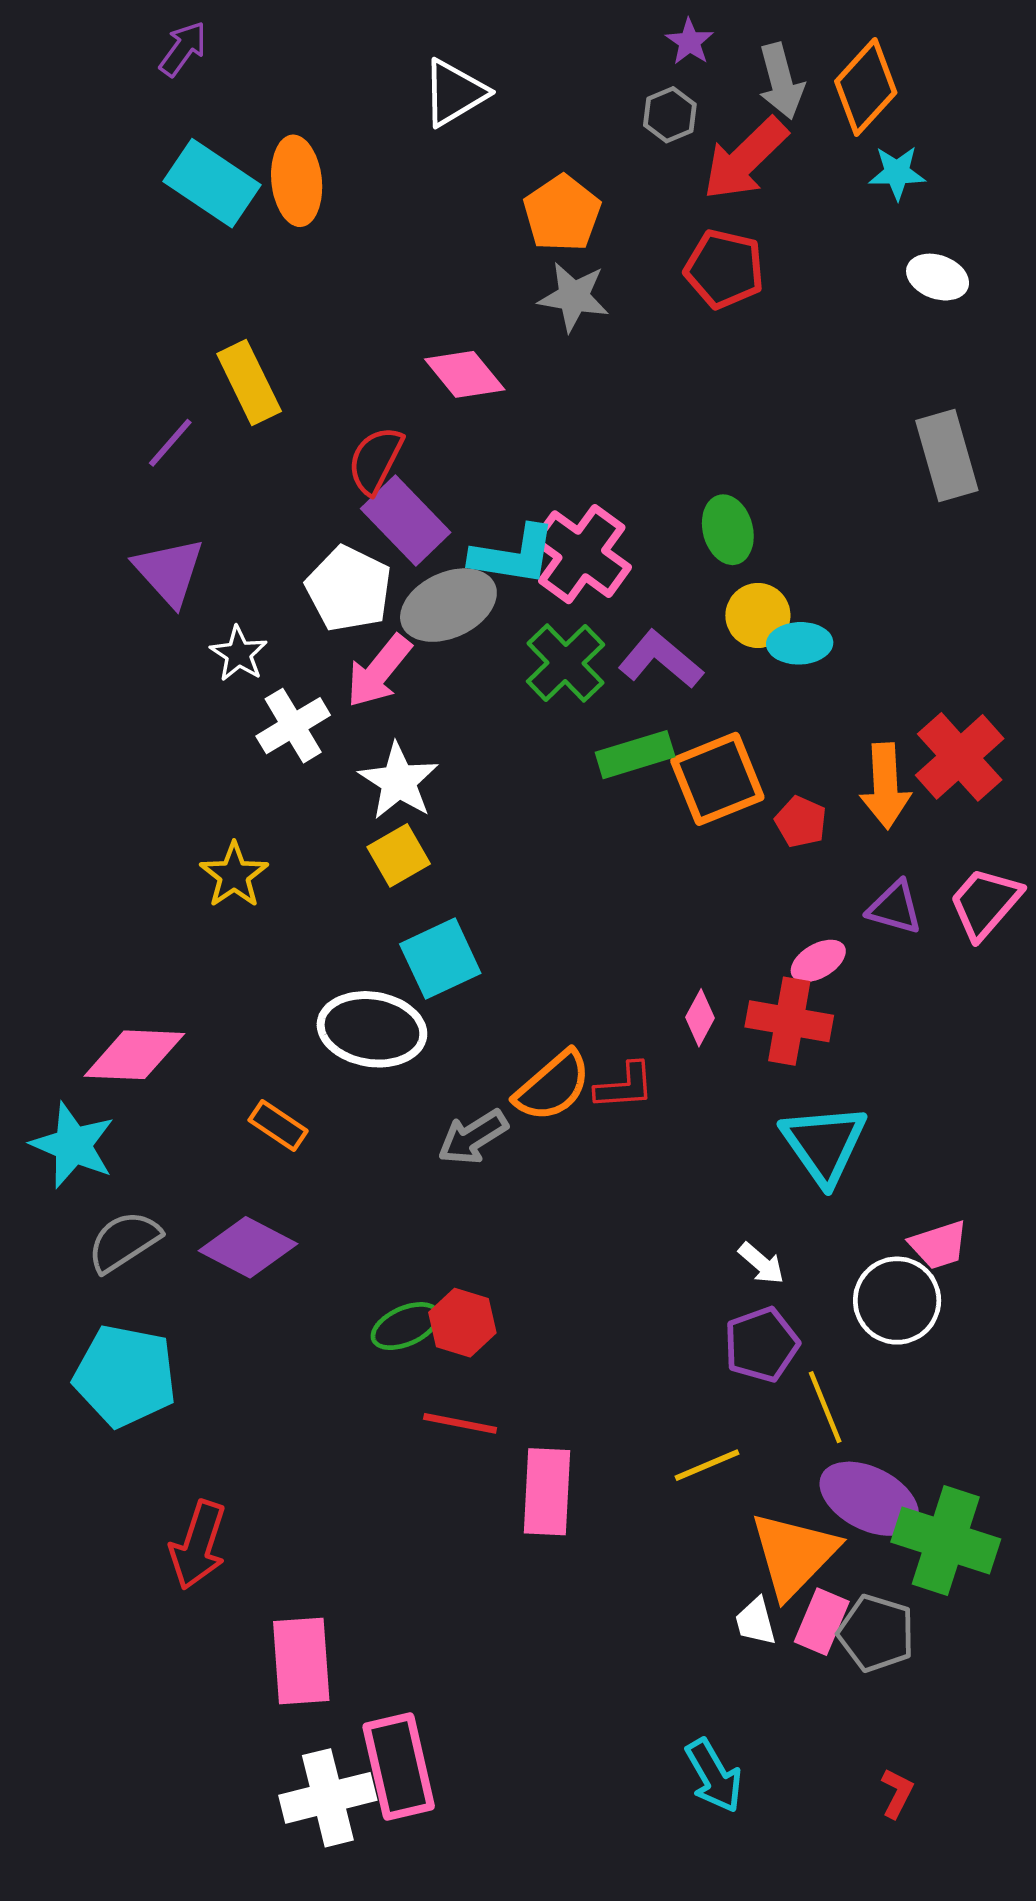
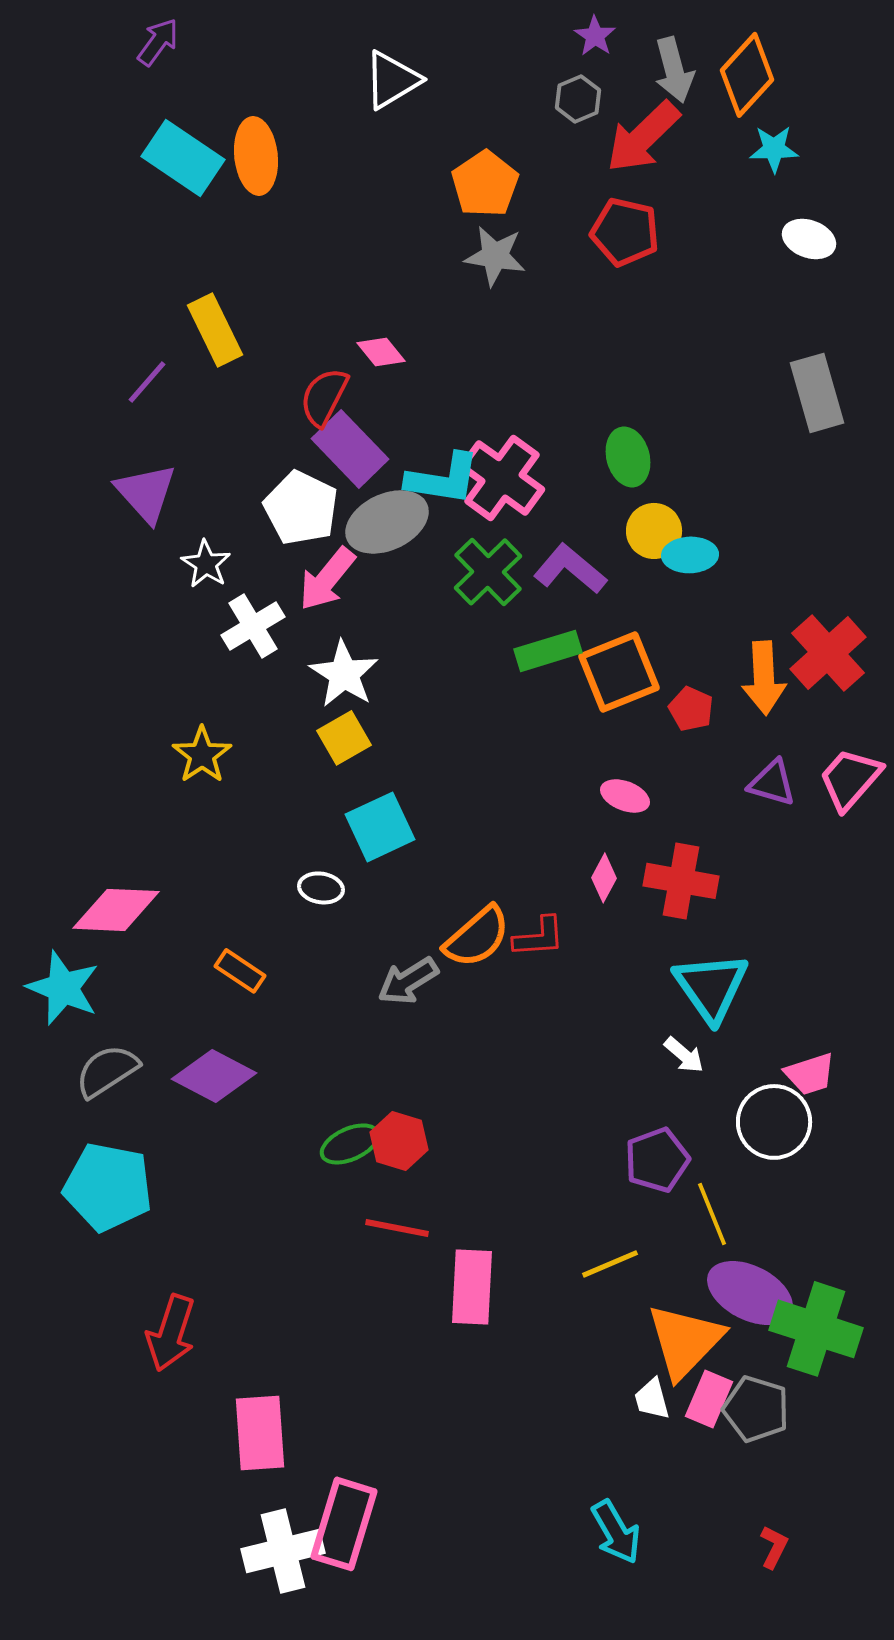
pink diamond: (465, 374) -> (381, 352), moved, size x0.7
pink ellipse: (818, 961) -> (625, 796), moved, turned 51
white ellipse: (372, 1029) -> (321, 888), size x0.5
white arrow: (761, 1263) -> (684, 1055), moved
pink rectangle: (399, 1766) -> (344, 1524), turned 30

